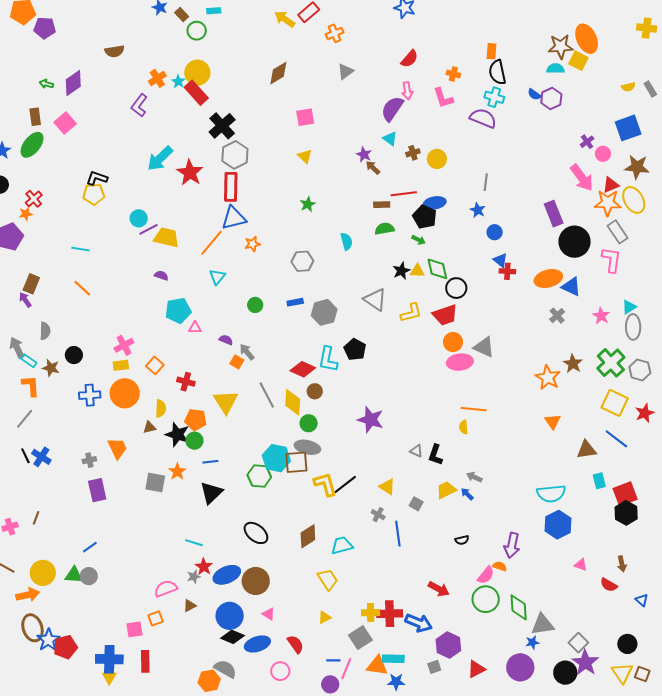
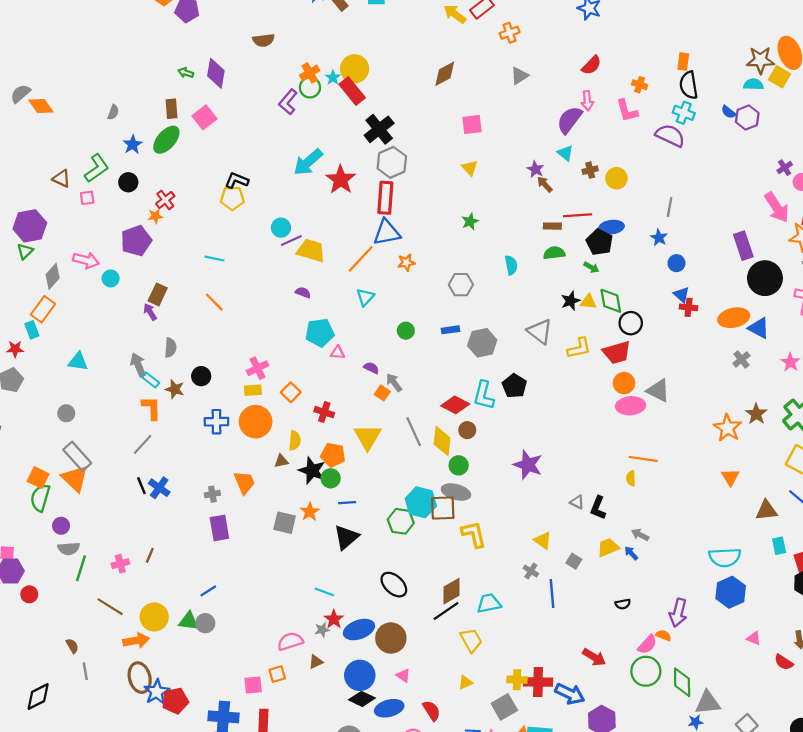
green circle: (197, 31) -> (310, 87), moved
purple diamond: (73, 83) -> (216, 73), turned -48
black line: (345, 484) -> (446, 611), moved

